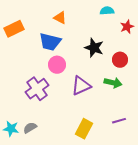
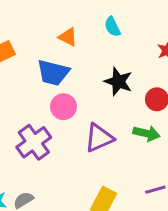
cyan semicircle: (107, 11) -> (112, 27), moved, turned -112

